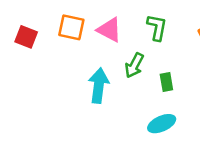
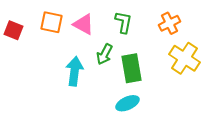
green rectangle: (166, 82) -> (132, 68), size x1.8

